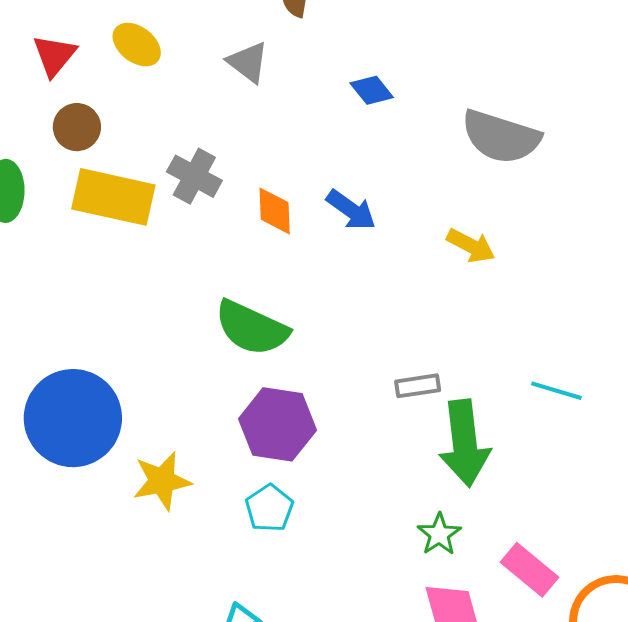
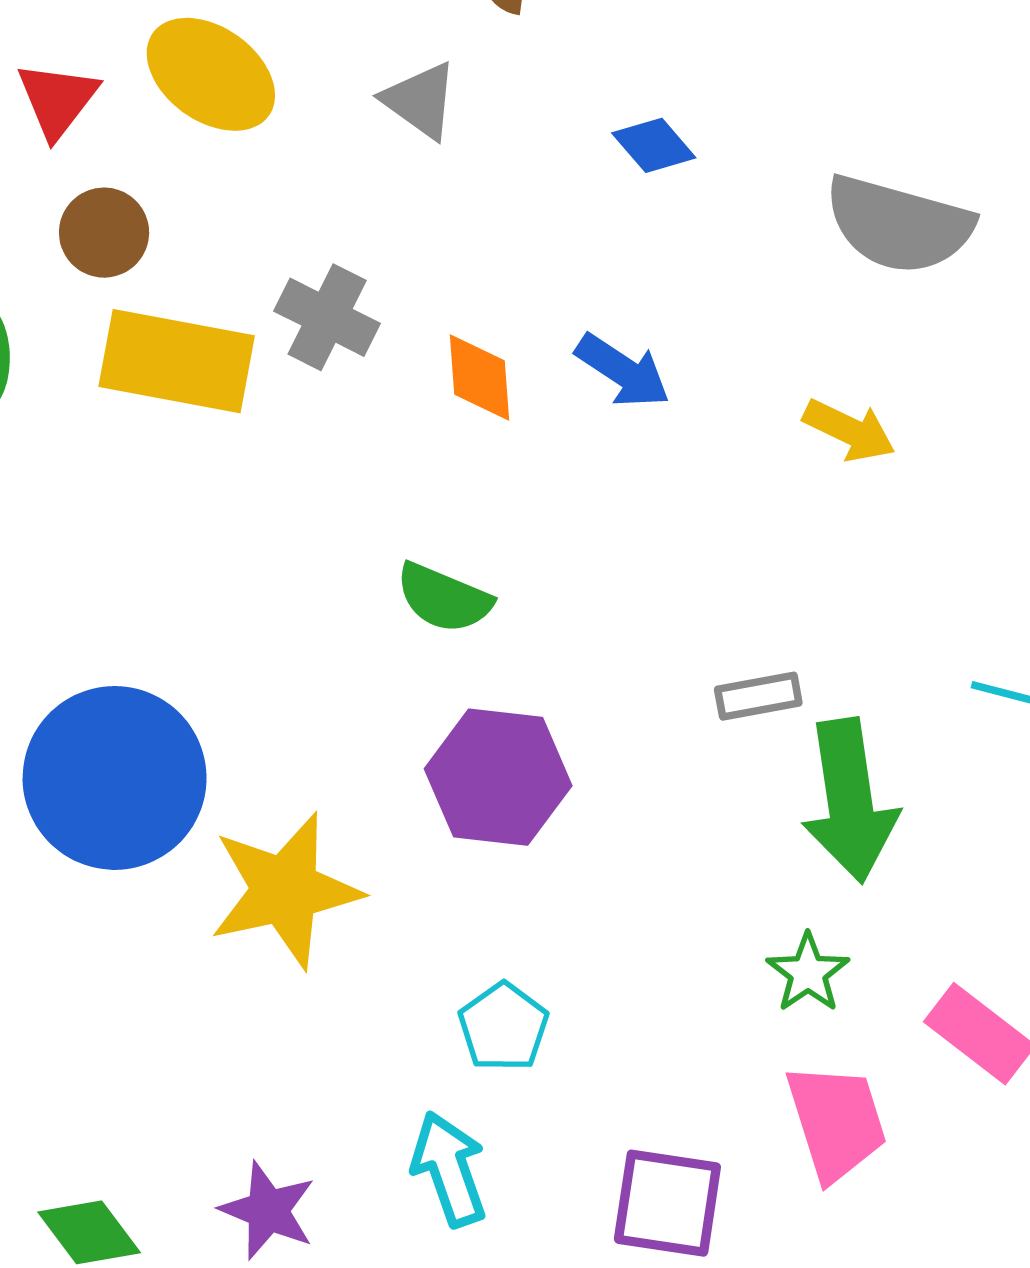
yellow ellipse: (137, 45) -> (211, 74), size x1.4
green semicircle: (252, 328) -> (444, 598), size x0.7
yellow star: (162, 481) -> (285, 890), size x1.4
cyan pentagon: (269, 508) -> (503, 1027), moved

